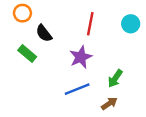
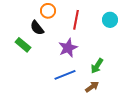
orange circle: (22, 13) -> (48, 11), moved

